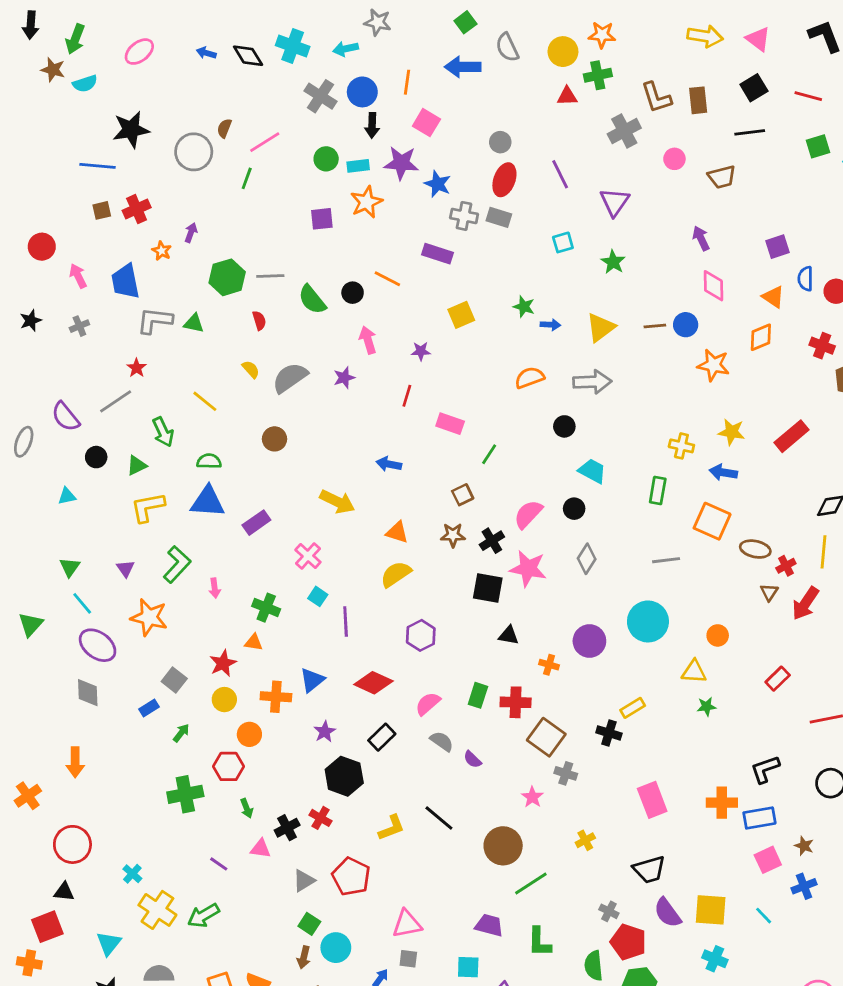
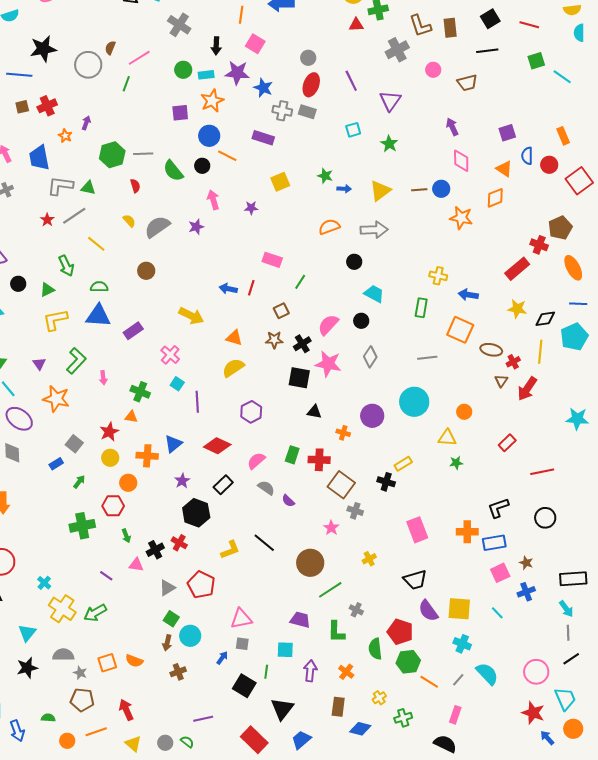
blue circle: (362, 92) -> (209, 136), moved
red cross: (822, 346) -> (539, 245), moved
red line: (407, 396) -> (251, 288), moved
gray line: (116, 401) -> (74, 216), moved
yellow star: (732, 432) -> (517, 309), moved
gray cross: (609, 911) -> (356, 610), moved

